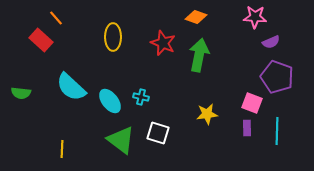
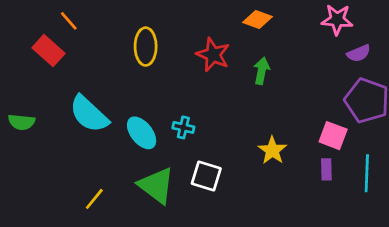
green arrow: (199, 55) -> (262, 71), size x0.6
yellow star: (207, 114) -> (272, 150), turned -30
yellow line: (62, 149) -> (94, 199), moved, turned 36

